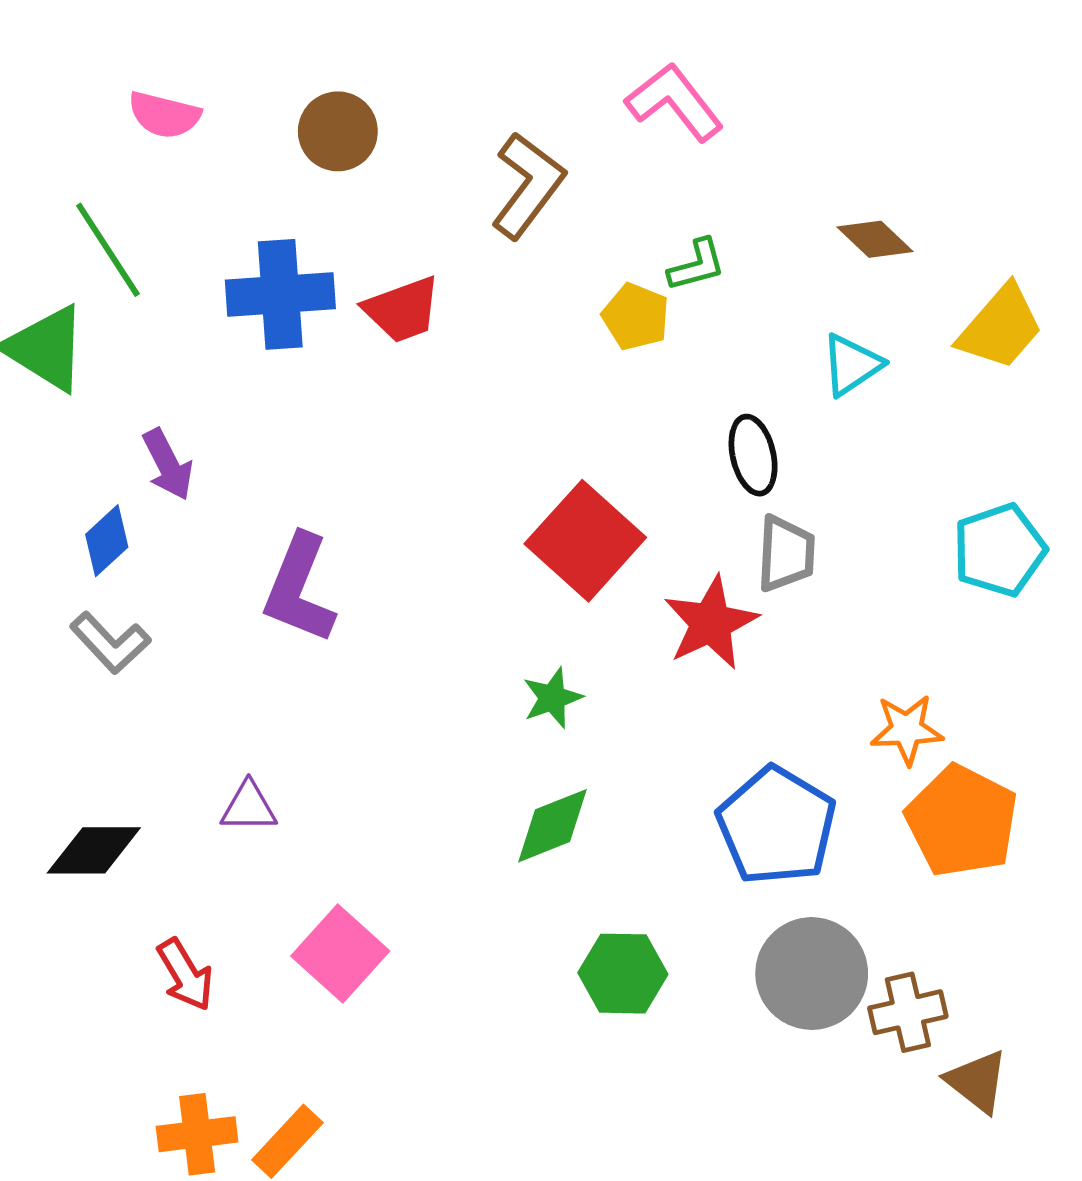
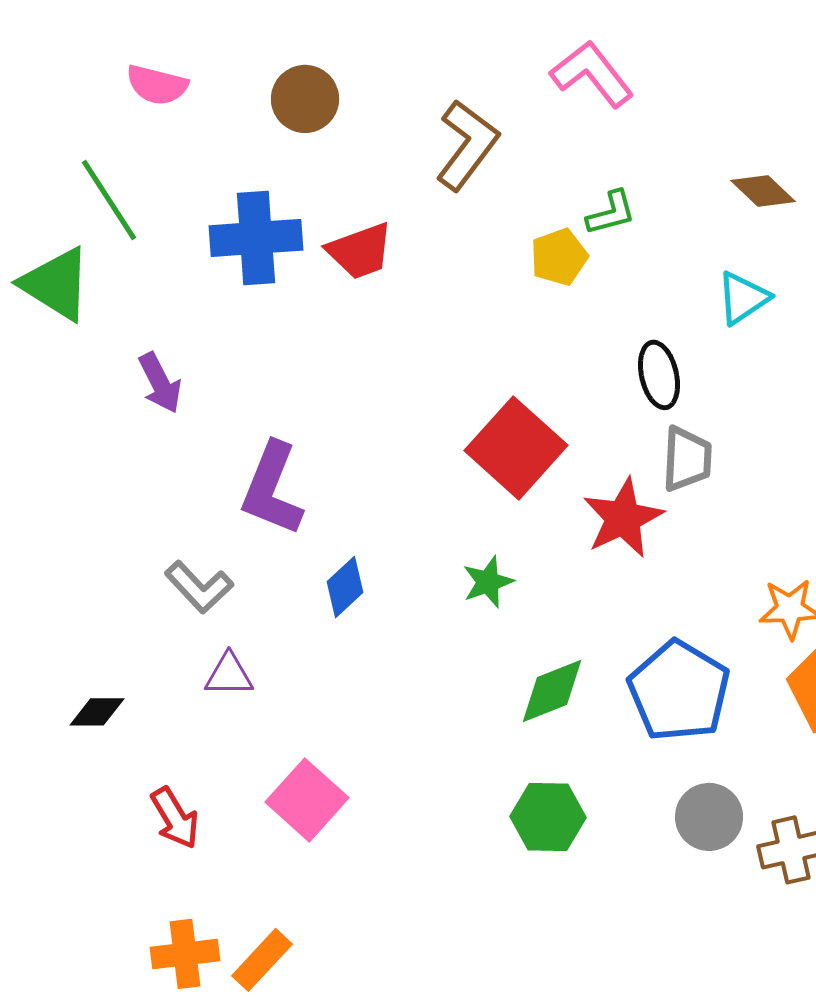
yellow pentagon: (636, 317) -> (559, 257), turned 30
blue diamond: (107, 541) -> (345, 587), moved
gray L-shape: (110, 643) -> (199, 587), moved
green diamond: (552, 826) -> (552, 691), moved
black diamond: (94, 850) -> (97, 712), size x0.7
gray circle: (812, 974) -> (709, 817), size x0.7

